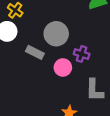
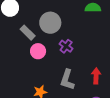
pink circle: (63, 67) -> (38, 51), moved

